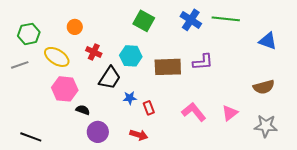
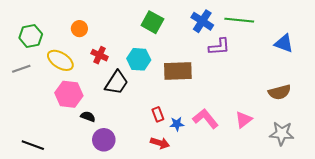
purple L-shape: (203, 62) -> (219, 47), moved
blue star: (130, 98) -> (177, 124), moved
red arrow: (139, 135) -> (160, 143), moved

